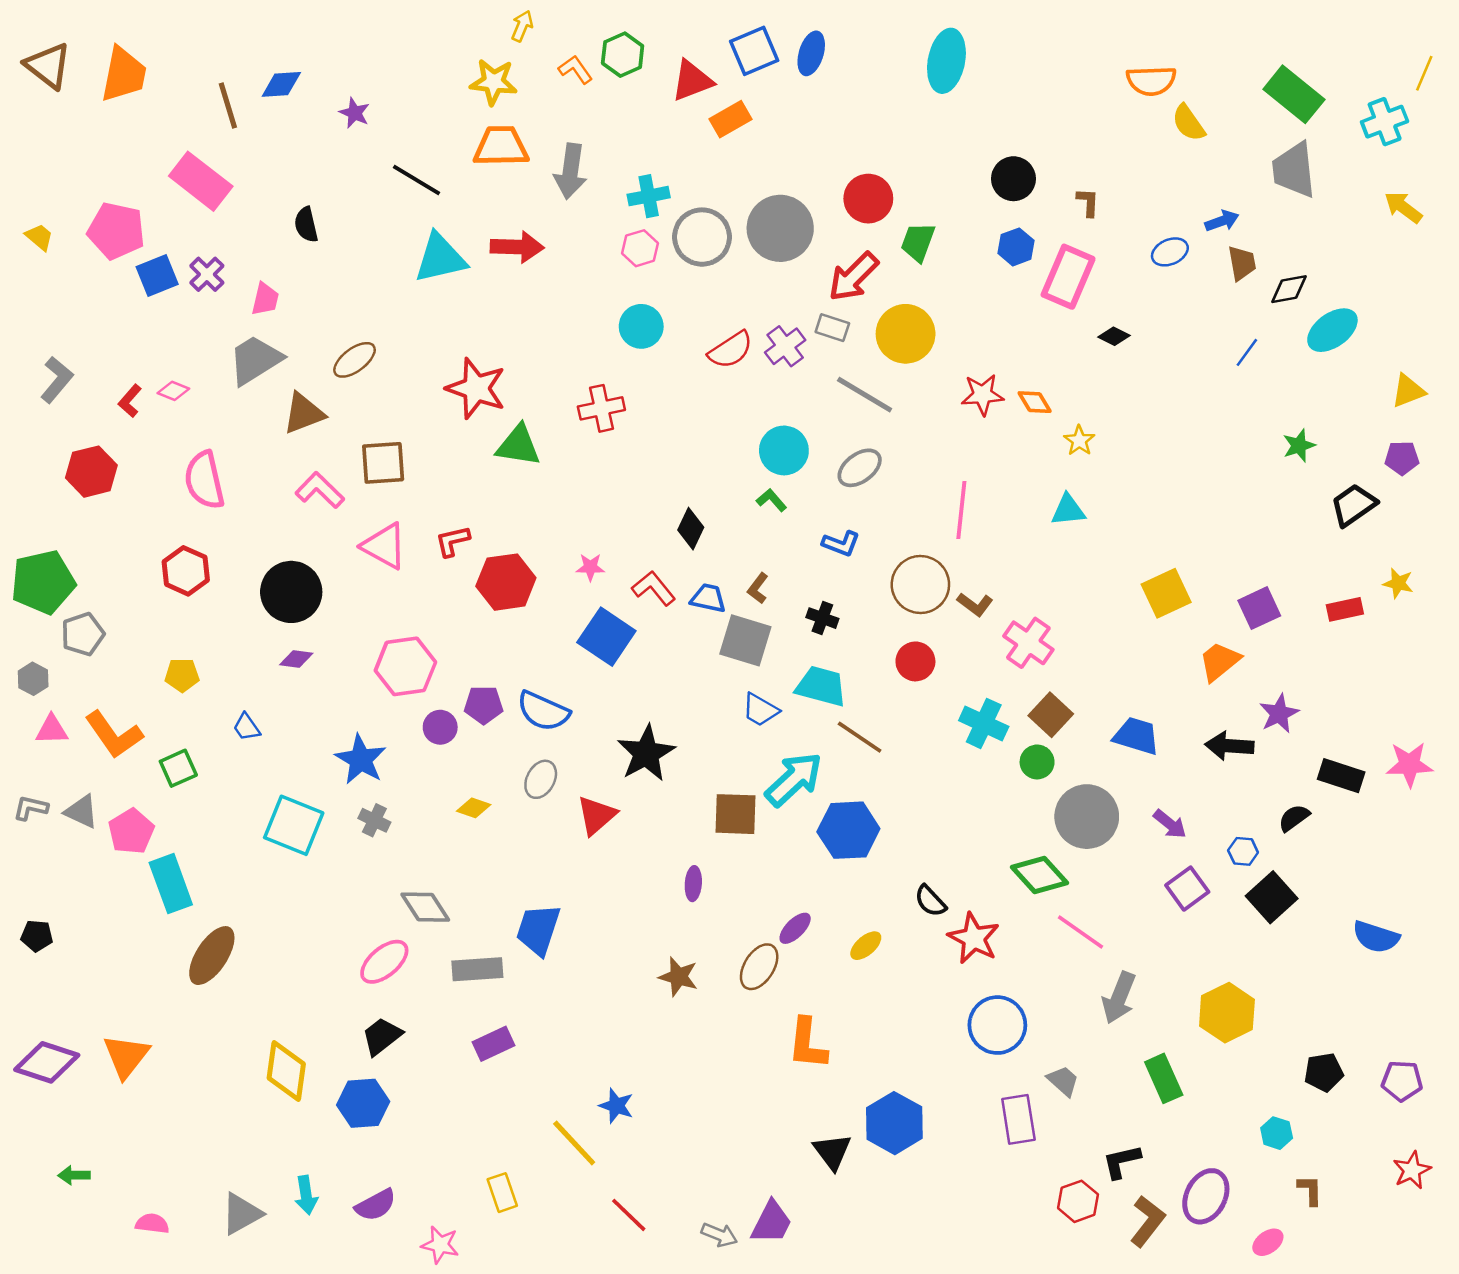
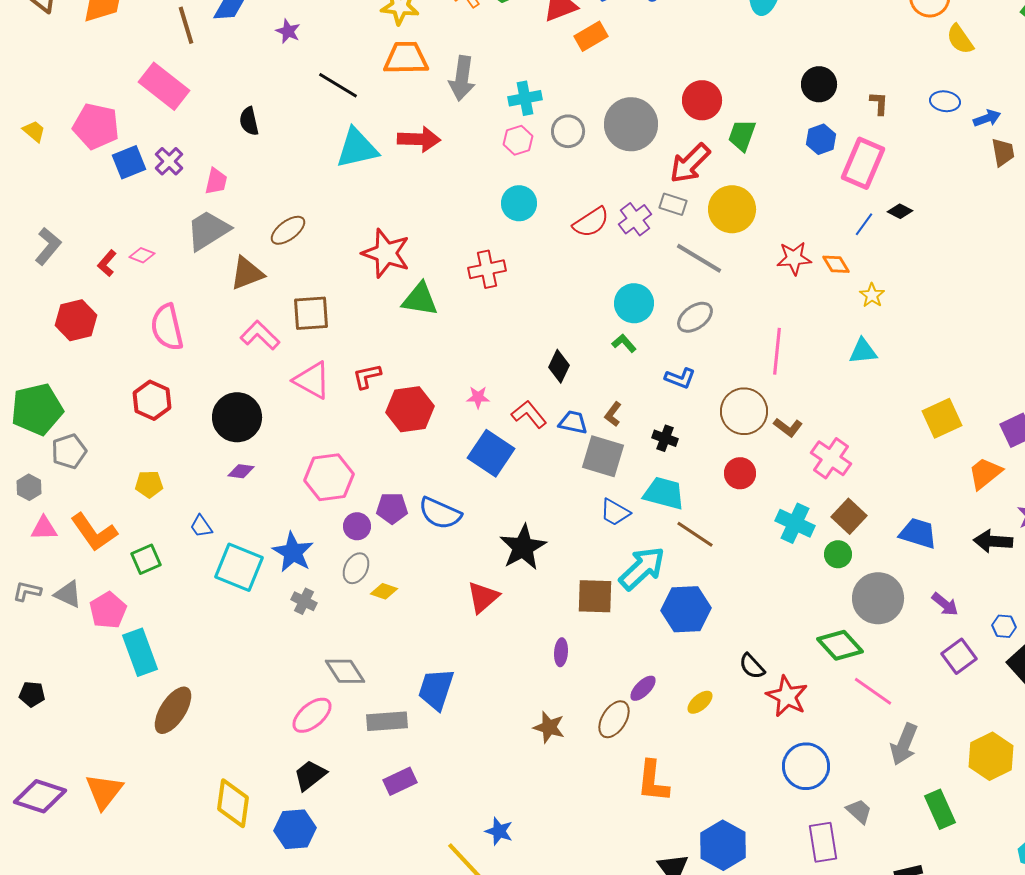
gray circle: (702, 237) -> (568, 131), size x0.7
blue ellipse: (1170, 252) -> (945, 101), moved, turned 32
blue line: (1247, 352) -> (864, 224), moved
gray ellipse: (541, 779) -> (356, 568), moved
cyan square: (294, 825) -> (239, 567), moved

